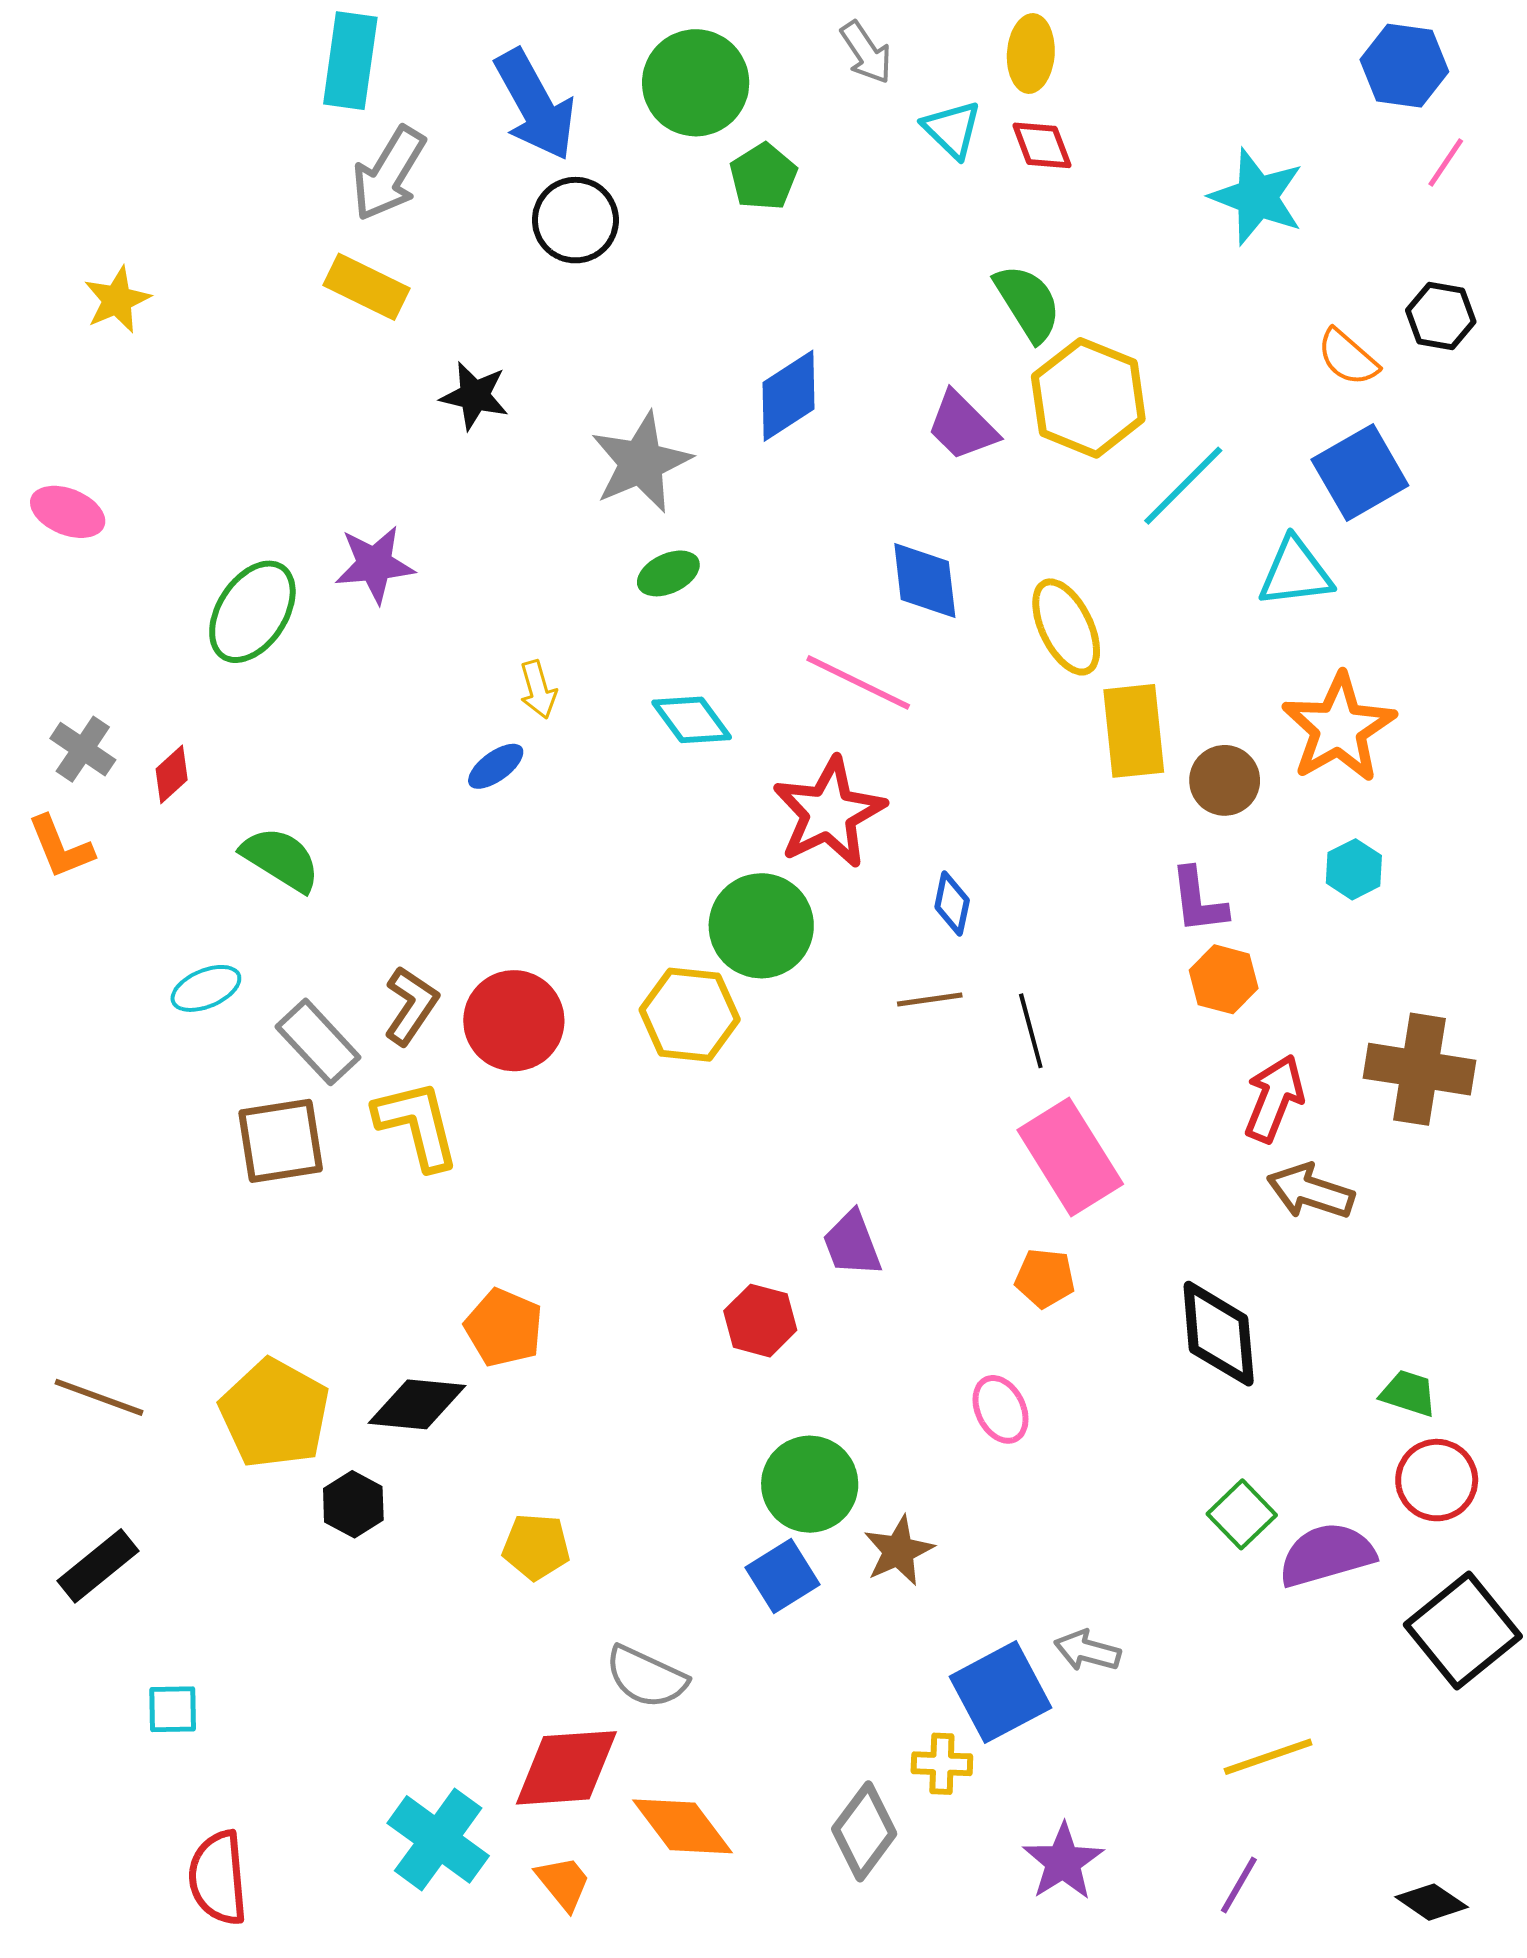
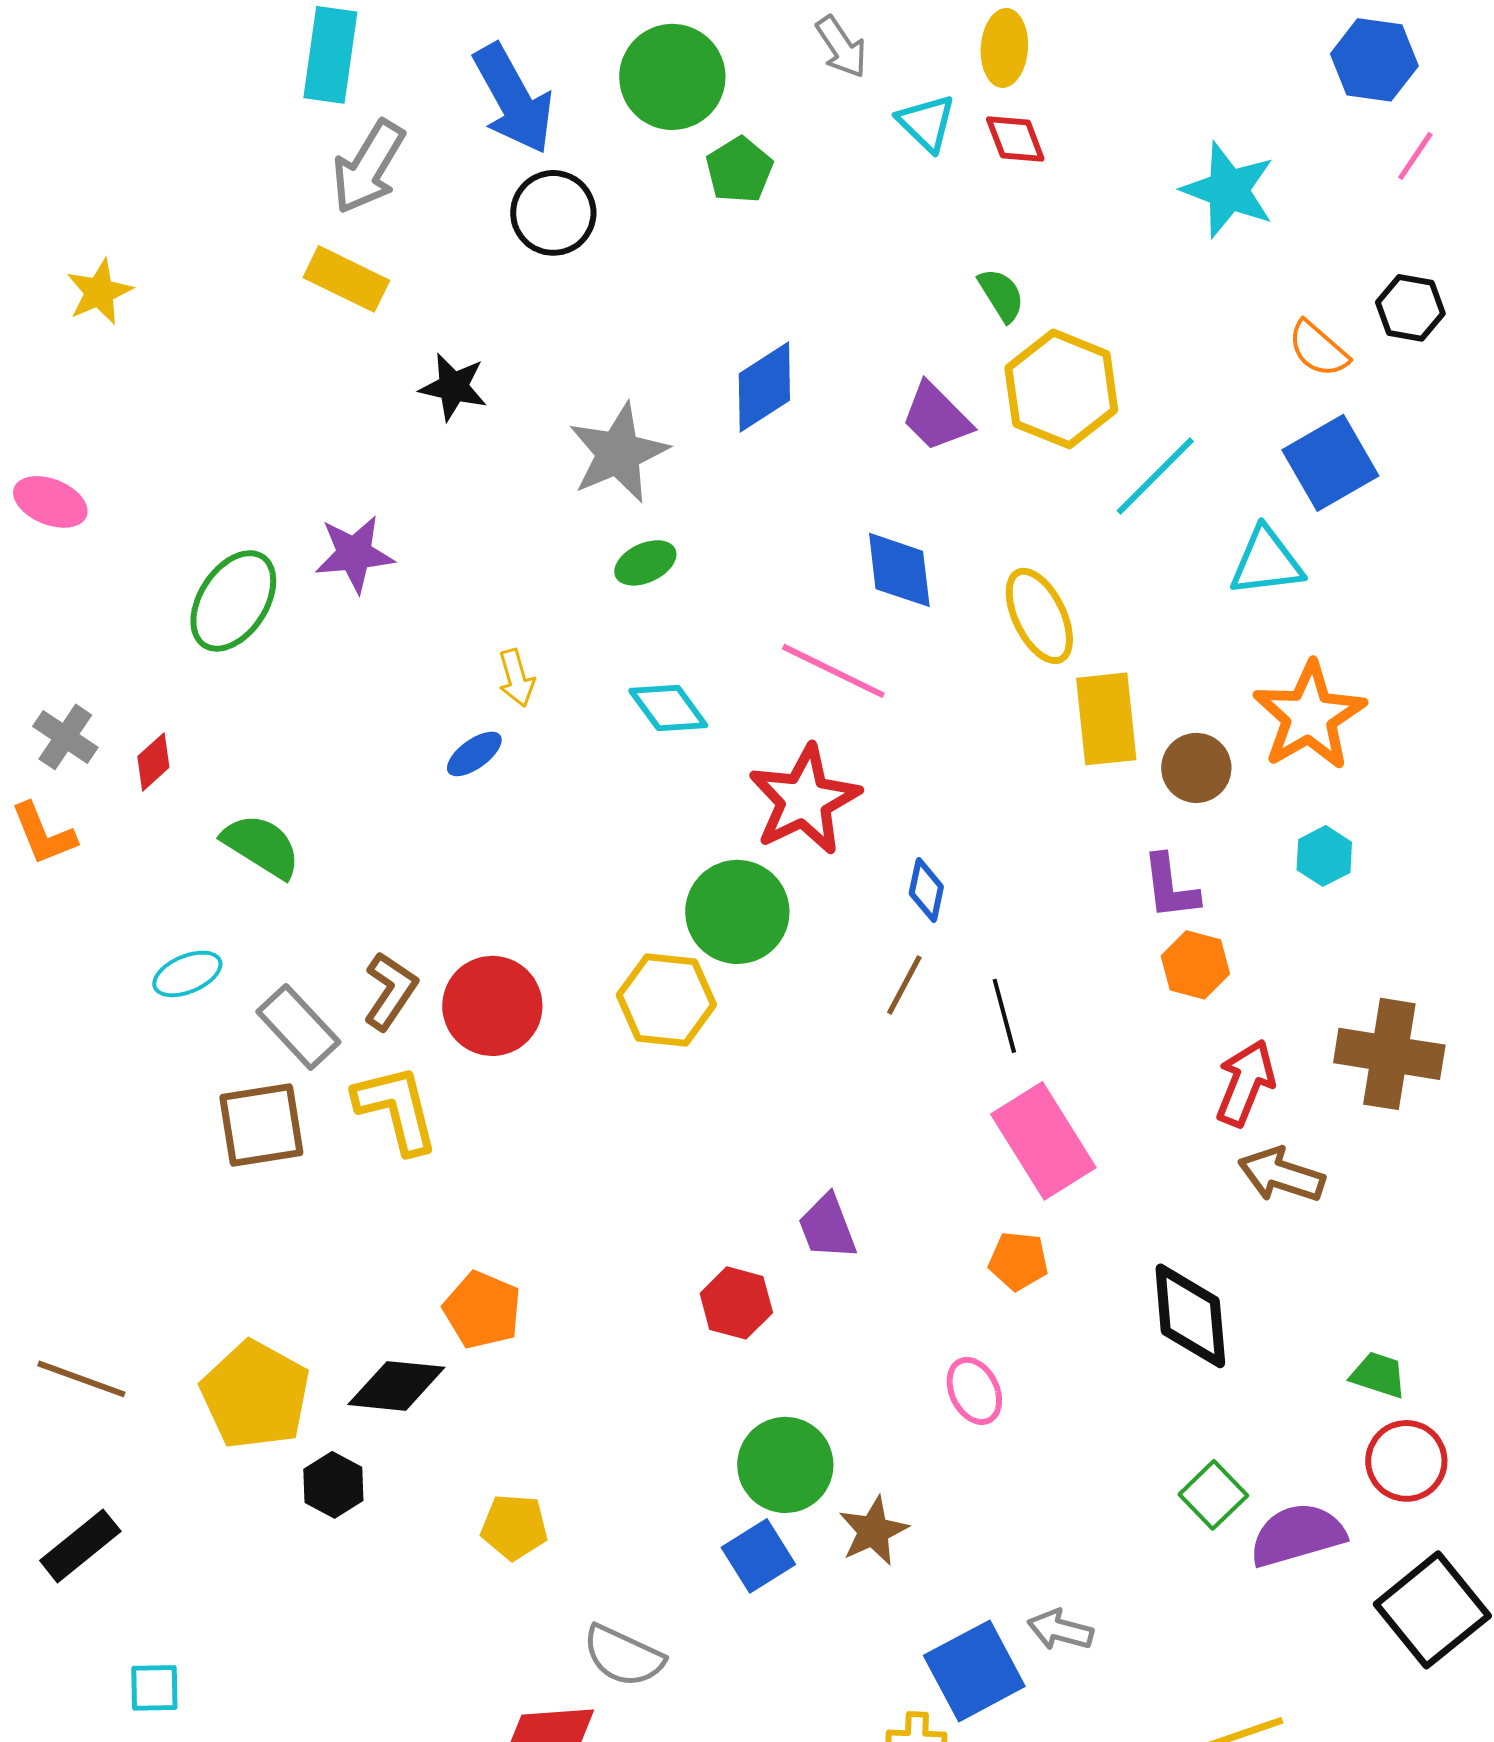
green semicircle: (1028, 303) -> (1001, 295), size x0.7
brown line: (930, 1000) -> (904, 985), turned -54

